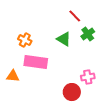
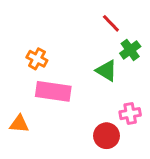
green triangle: (64, 39) -> (106, 71), moved
orange triangle: (13, 76) -> (19, 124), moved

